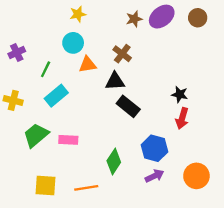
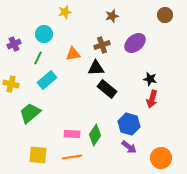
purple ellipse: (162, 17) -> (135, 43), moved
cyan circle: (73, 43) -> (44, 34), moved
brown cross: (122, 54) -> (102, 45), turned 35
pink rectangle: (68, 140) -> (72, 134), moved
purple arrow: (155, 176) -> (129, 147), turned 63
orange circle: (196, 176) -> (161, 158), moved

